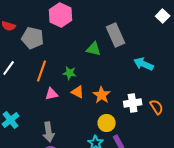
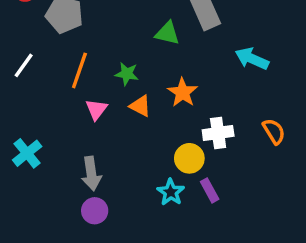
pink triangle: (52, 94) -> (96, 109), turned -40
orange star: (102, 95) -> (183, 92), moved
white cross: (133, 103) -> (218, 133), moved

